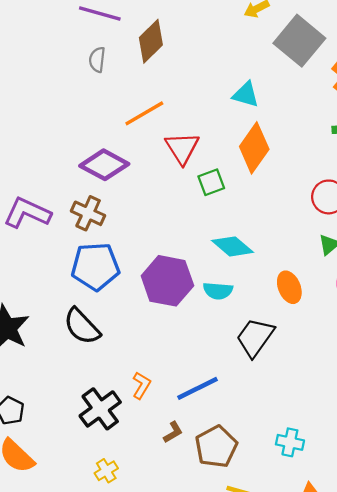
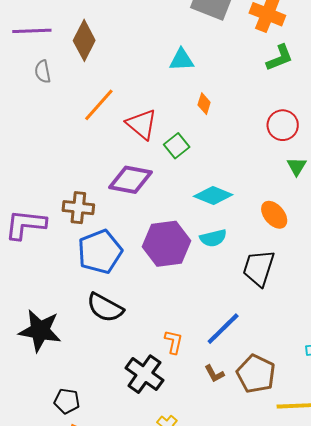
orange diamond: (254, 148) -> (204, 104), size x0.5
purple diamond: (104, 165) -> (131, 180), moved
brown L-shape: (173, 432) -> (214, 374), turned 110

